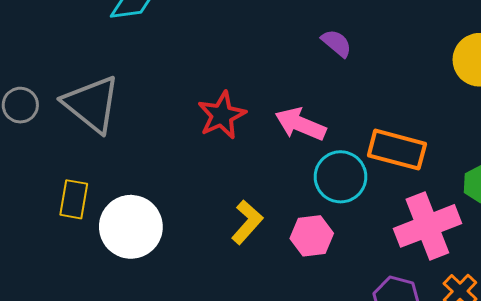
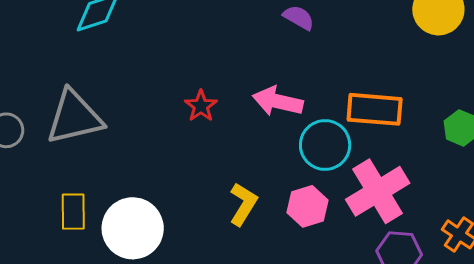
gray triangle: (92, 104) -> (74, 117), turned -42
red star: (222, 115) -> (201, 106), size x0.7
pink cross: (427, 226) -> (378, 191), moved

